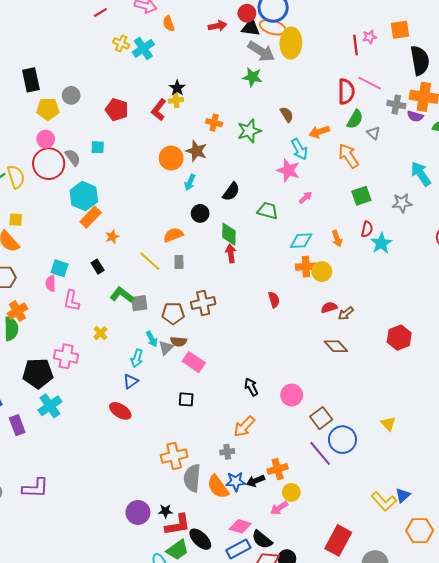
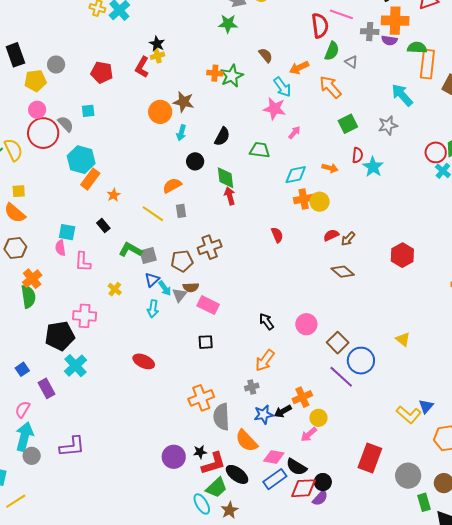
orange cross: (214, 123) -> (215, 73), moved
orange arrow: (337, 239) -> (330, 168), turned -49
blue triangle: (131, 381) -> (152, 280), moved
orange semicircle: (218, 487) -> (246, 441), moved

